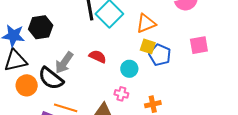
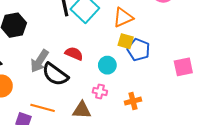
pink square: (199, 45) -> (183, 67), moved
black semicircle: (51, 78) -> (55, 74), moved

